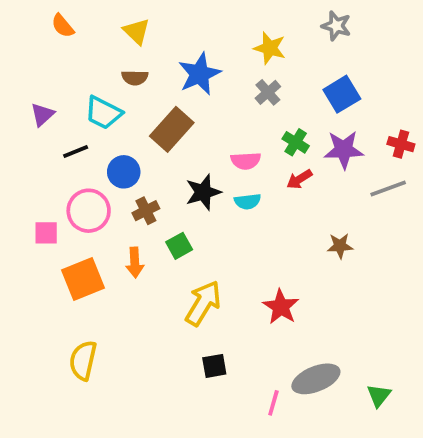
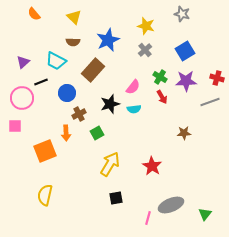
pink semicircle: (246, 161) -> (133, 87), turned -49
red arrow: (299, 179) -> (162, 97), turned -88
pink circle: (89, 211) -> (22, 98), moved
pink square: (46, 233) -> (15, 126), moved
orange arrow: (135, 262) -> (66, 133), moved

